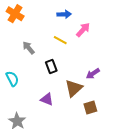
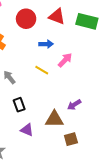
black rectangle: (51, 67) -> (19, 105), moved
brown triangle: (74, 88) -> (54, 119), turned 42

